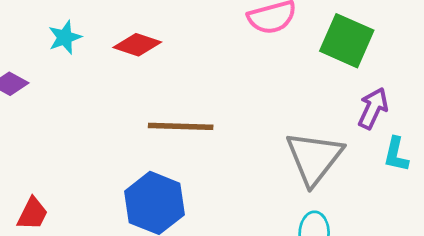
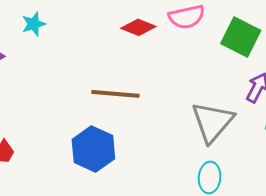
red diamond: (137, 45) -> (138, 27), moved

